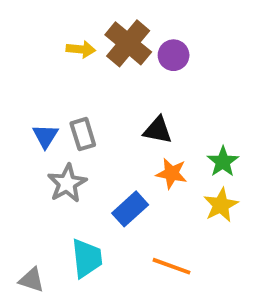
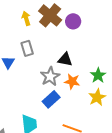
yellow arrow: (81, 49) -> (26, 18), turned -112
gray rectangle: (83, 134) -> (27, 48), moved
gray star: (67, 183) -> (50, 76), moved

